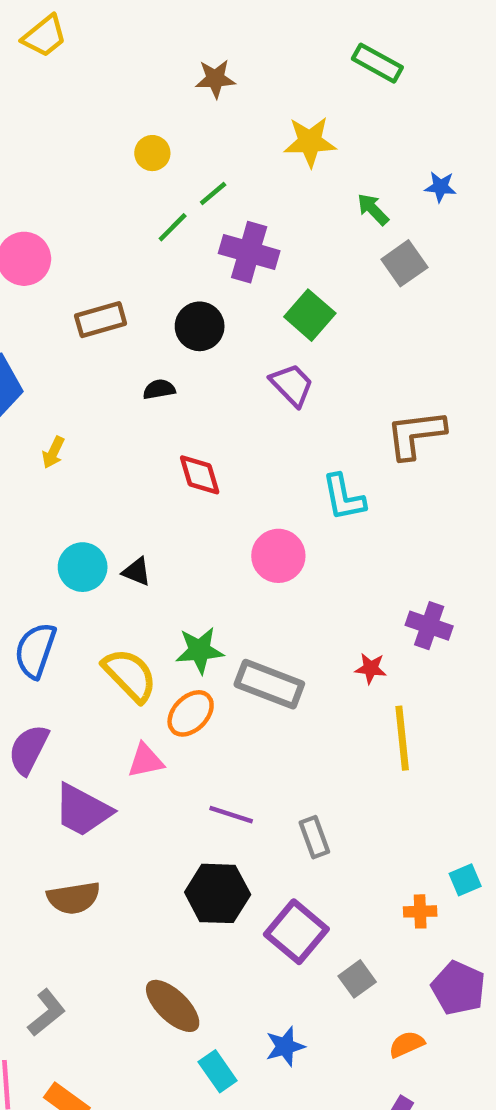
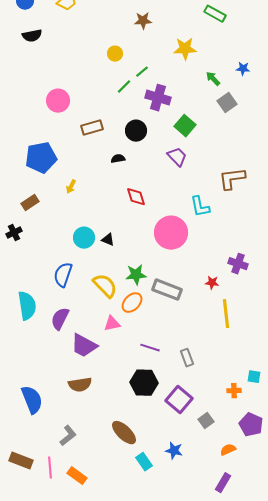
pink circle: (278, 556) -> (171, 233), size x1.4
cyan square: (465, 880) -> (254, 377), turned 32
blue star: (285, 1046) -> (174, 451), turned 30

